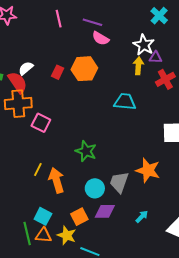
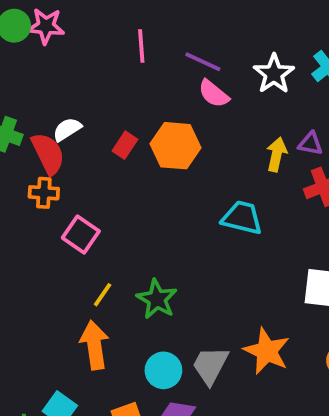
white star: (144, 45) -> (274, 74), moved
orange cross: (18, 104) -> (44, 193), size x0.6
yellow line: (38, 170) -> (103, 295), moved

